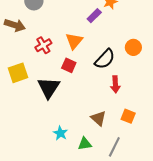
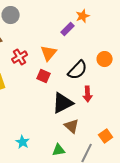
black triangle: (49, 88) -> (63, 103), moved, turned 30
orange square: (128, 116) -> (106, 136), moved, turned 32
cyan star: (60, 133) -> (23, 142), moved

